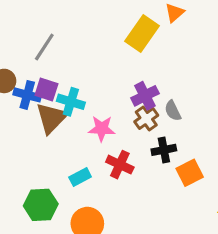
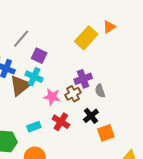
purple square: (46, 90) -> (39, 56), moved
brown cross: (146, 119) -> (73, 94), moved
black cross: (164, 150) -> (91, 116), turned -35

